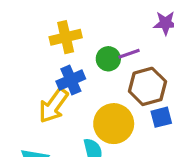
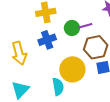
yellow arrow: (53, 106) -> (19, 53), moved, turned -55

